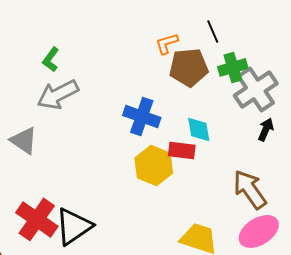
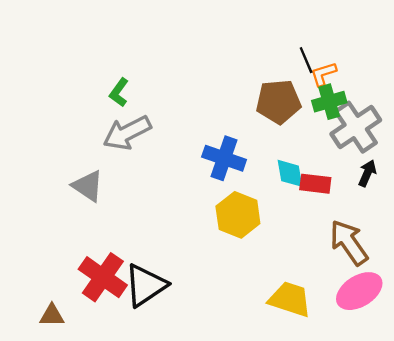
orange L-shape: (167, 43) -> (323, 74), moved
red rectangle: (182, 150) -> (315, 184), moved

